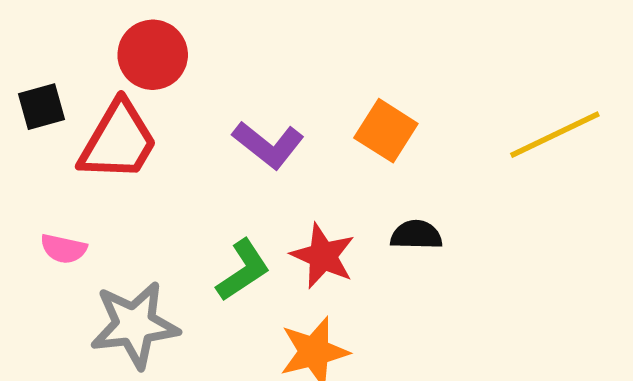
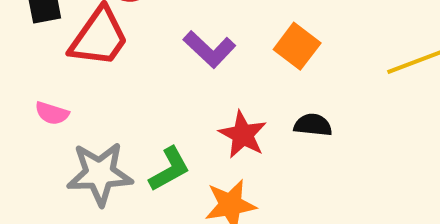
green L-shape: (243, 270) -> (169, 169), moved

